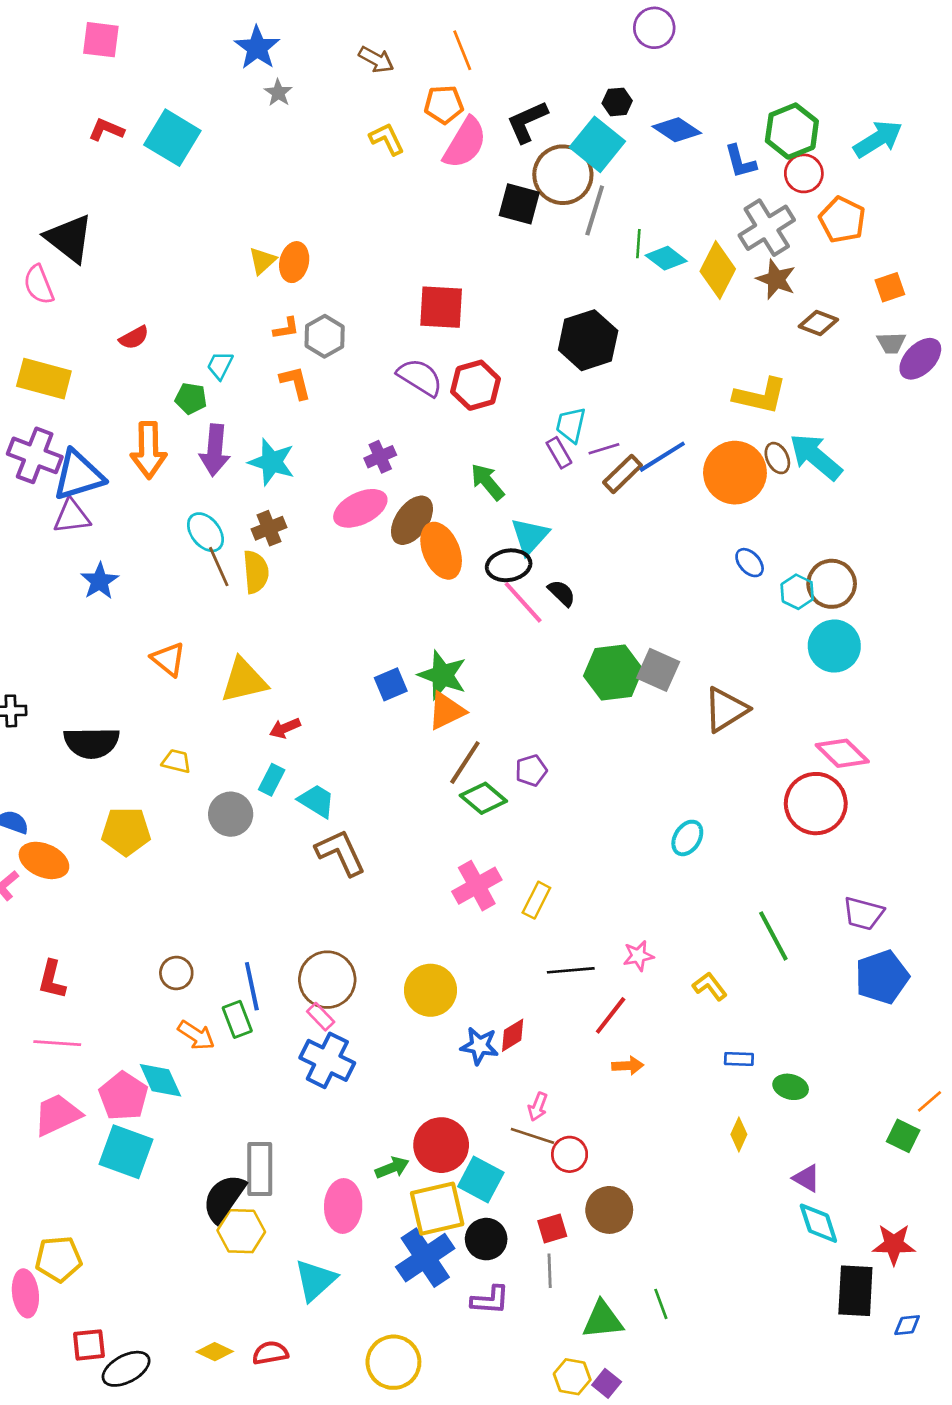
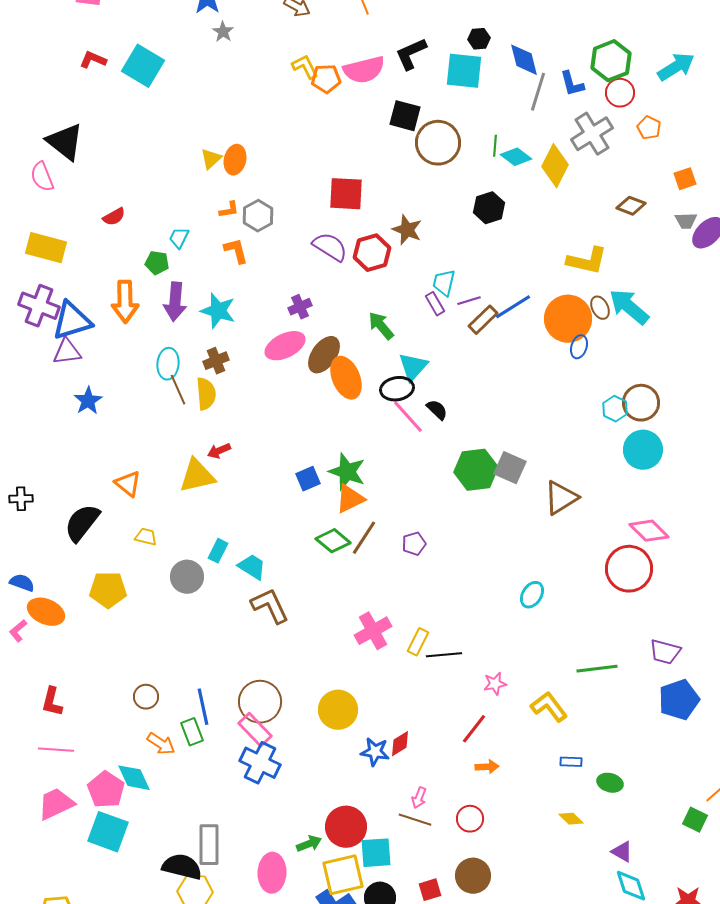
orange pentagon: (444, 105) -> (326, 79), moved
blue diamond: (677, 130) -> (524, 60), turned 42
pink semicircle: (465, 143) -> (364, 70), turned 45
cyan square: (597, 144) -> (464, 71), turned -33
brown circle: (563, 175) -> (438, 143), moved
gray line: (595, 210) -> (538, 92), moved
orange pentagon: (842, 220) -> (649, 128), size x0.7
brown star: (776, 279) -> (407, 230), moved
black hexagon: (588, 340) -> (489, 208), moved, size x0.7
cyan ellipse: (205, 532) -> (168, 364), turned 44
blue ellipse: (750, 563) -> (579, 347), moved, turned 60
orange triangle: (168, 659) -> (128, 484), moved
red arrow: (285, 728) -> (219, 451), moved
black semicircle: (92, 743) -> (82, 523), turned 129
green diamond: (483, 798) -> (333, 541), moved
green line: (773, 936) -> (597, 669), turned -69
black line: (571, 970) -> (444, 655), moved
yellow L-shape: (710, 986) -> (549, 707), size x1.4
pink rectangle: (321, 1017) -> (255, 730), size x1.6
yellow diamond: (739, 1134) -> (571, 819), turned -70
red circle: (570, 1154) -> (470, 819), moved
cyan square: (481, 1180) -> (376, 853), turned -32
black semicircle: (224, 1198) -> (182, 867), turned 69

